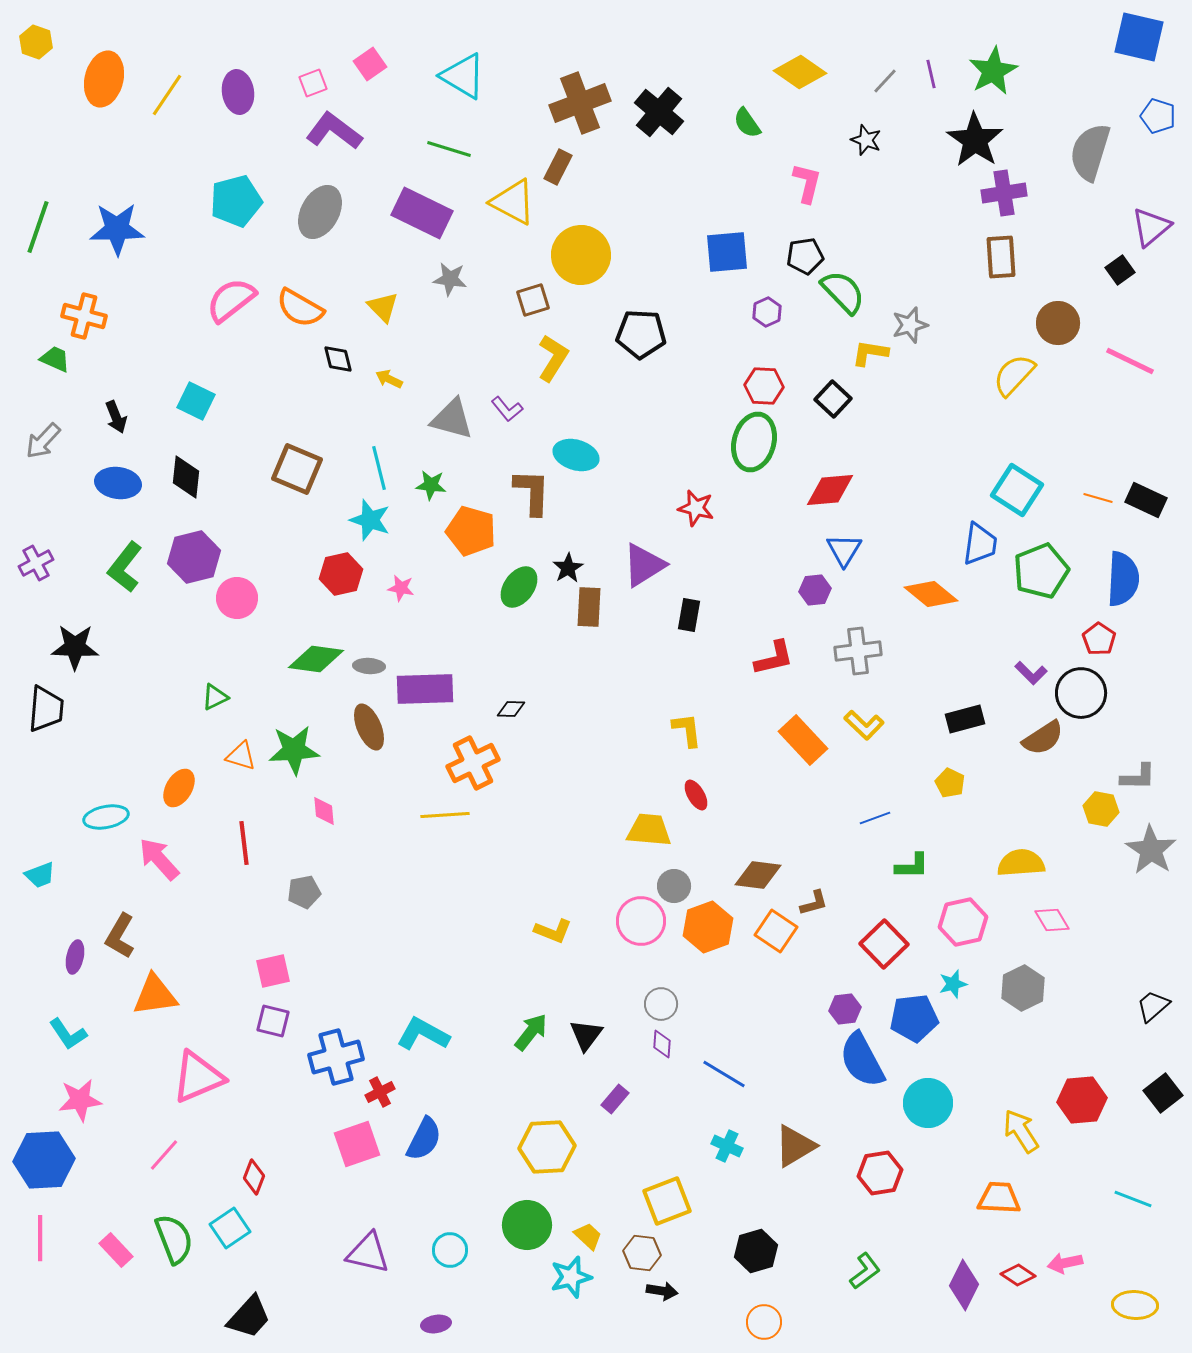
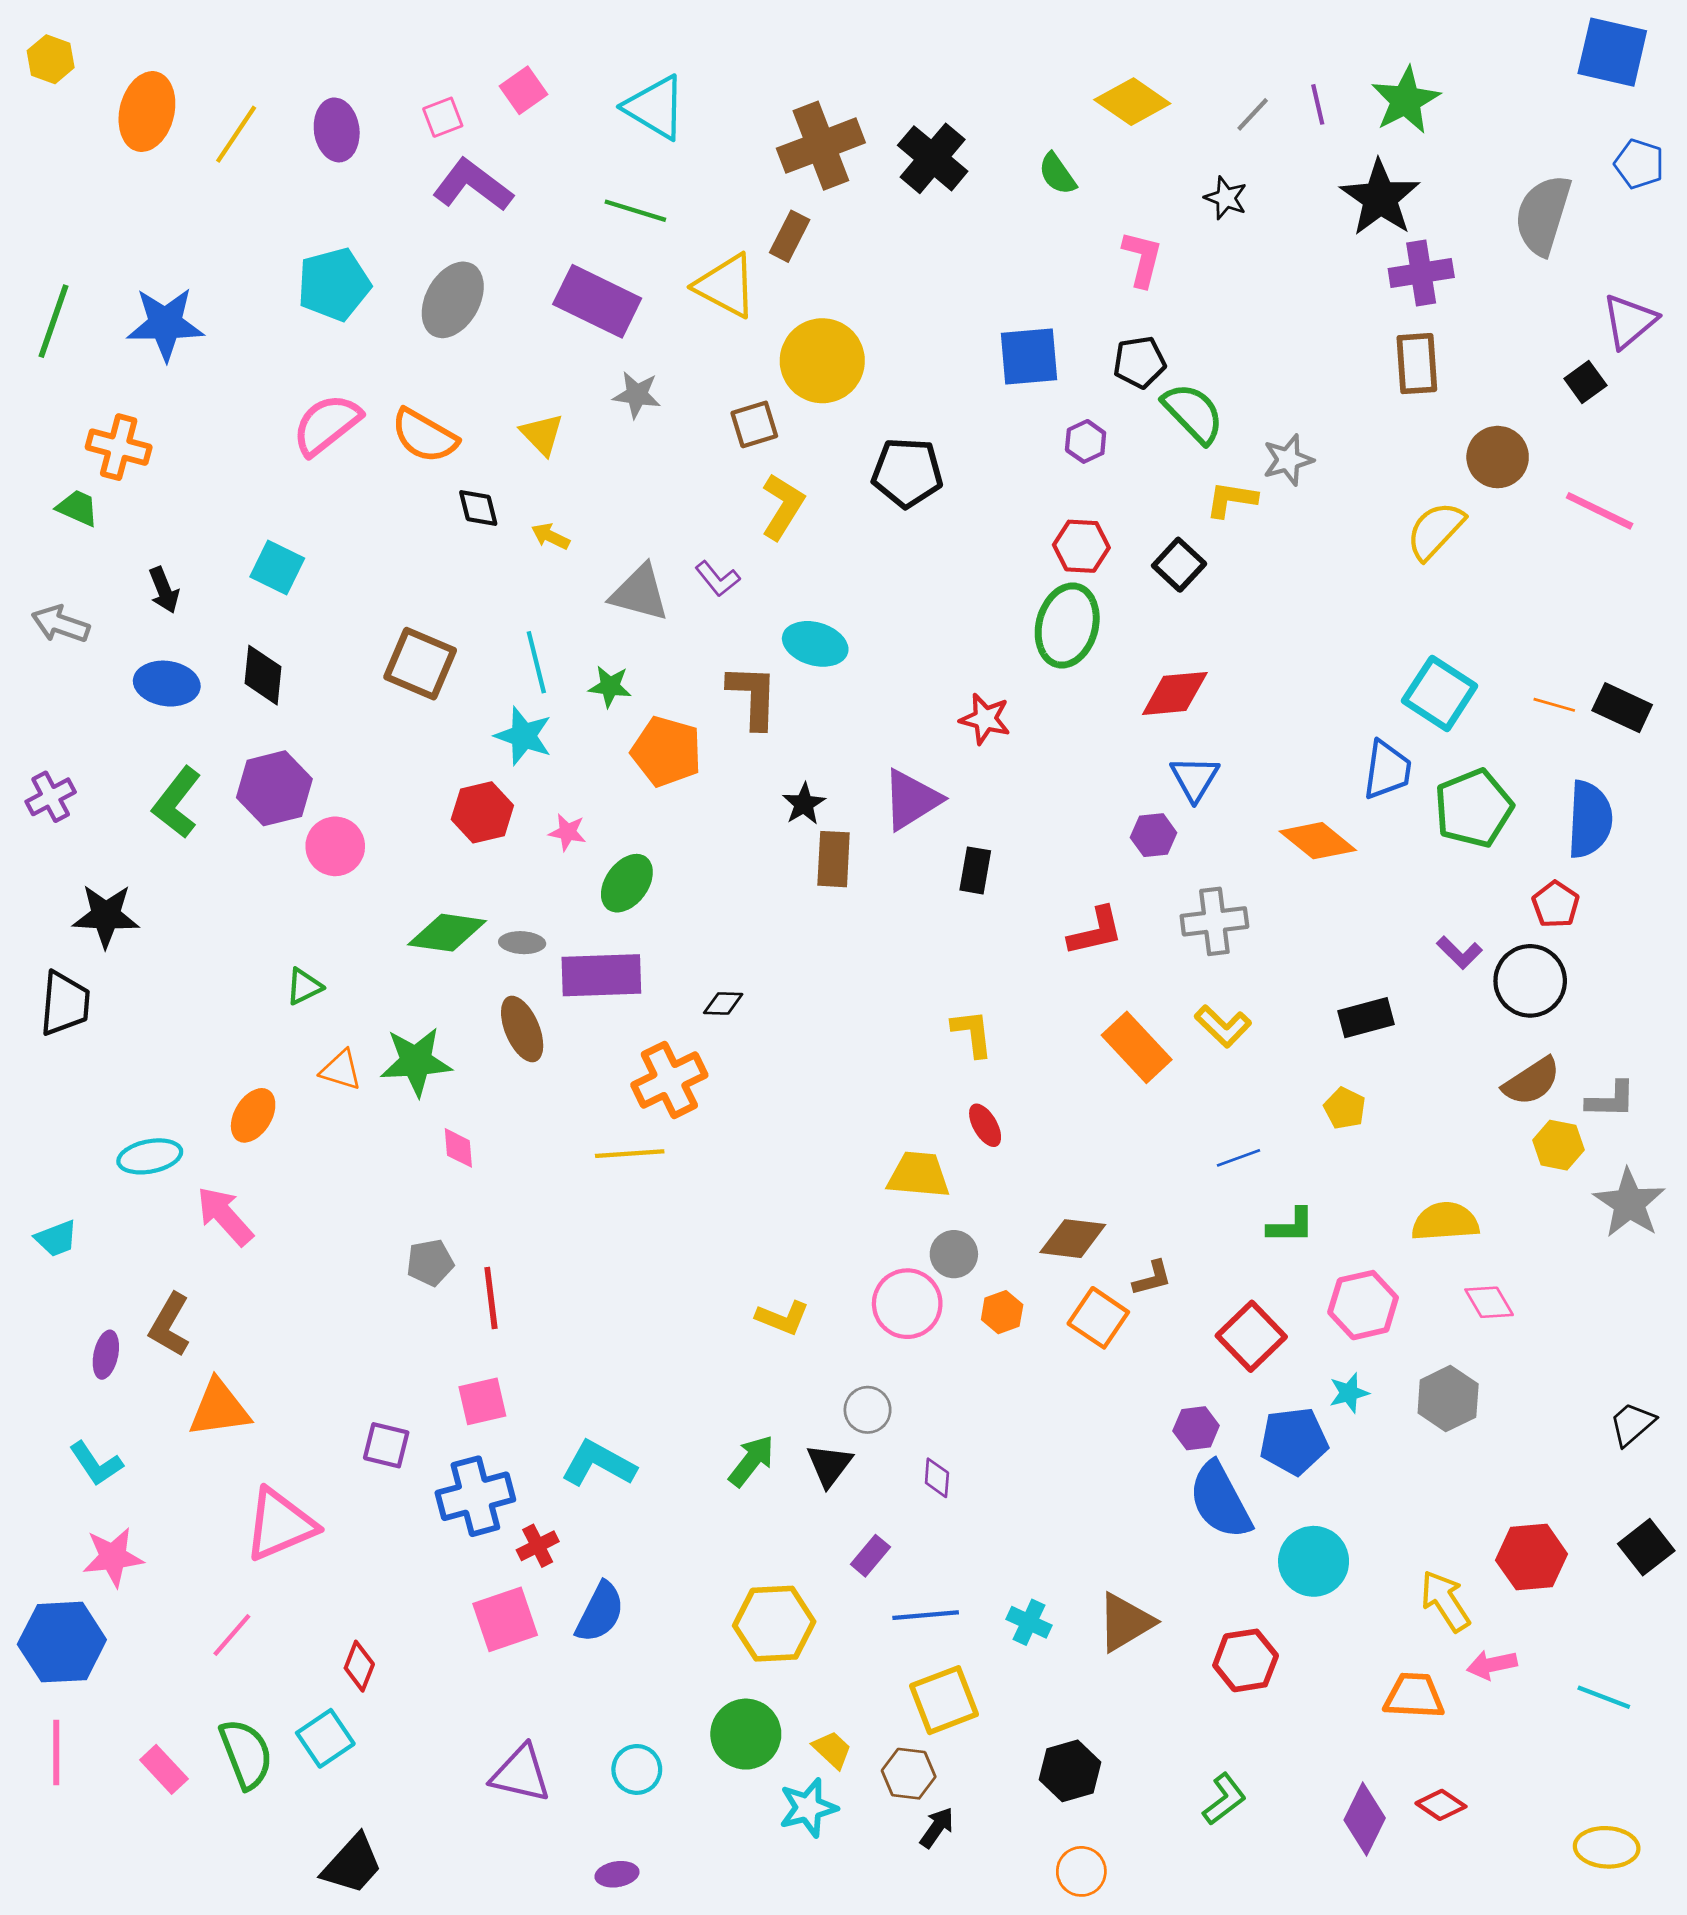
gray arrow: (43, 441) -> (61, 624), turned 66
green ellipse: (519, 587) -> (627, 883), moved
brown semicircle: (1043, 738) -> (1532, 1081), moved
red line: (244, 843) -> (491, 1298), moved
orange hexagon: (708, 927) -> (1002, 1312), size x0.6
pink square: (273, 971) -> (482, 1401), moved
gray circle: (661, 1004) -> (868, 1410), moved
blue line: (724, 1074) -> (926, 1615), moved, turned -36
pink arrow: (1065, 1263) -> (1492, 1665), moved
black arrow: (662, 1291) -> (937, 1828), turned -64

